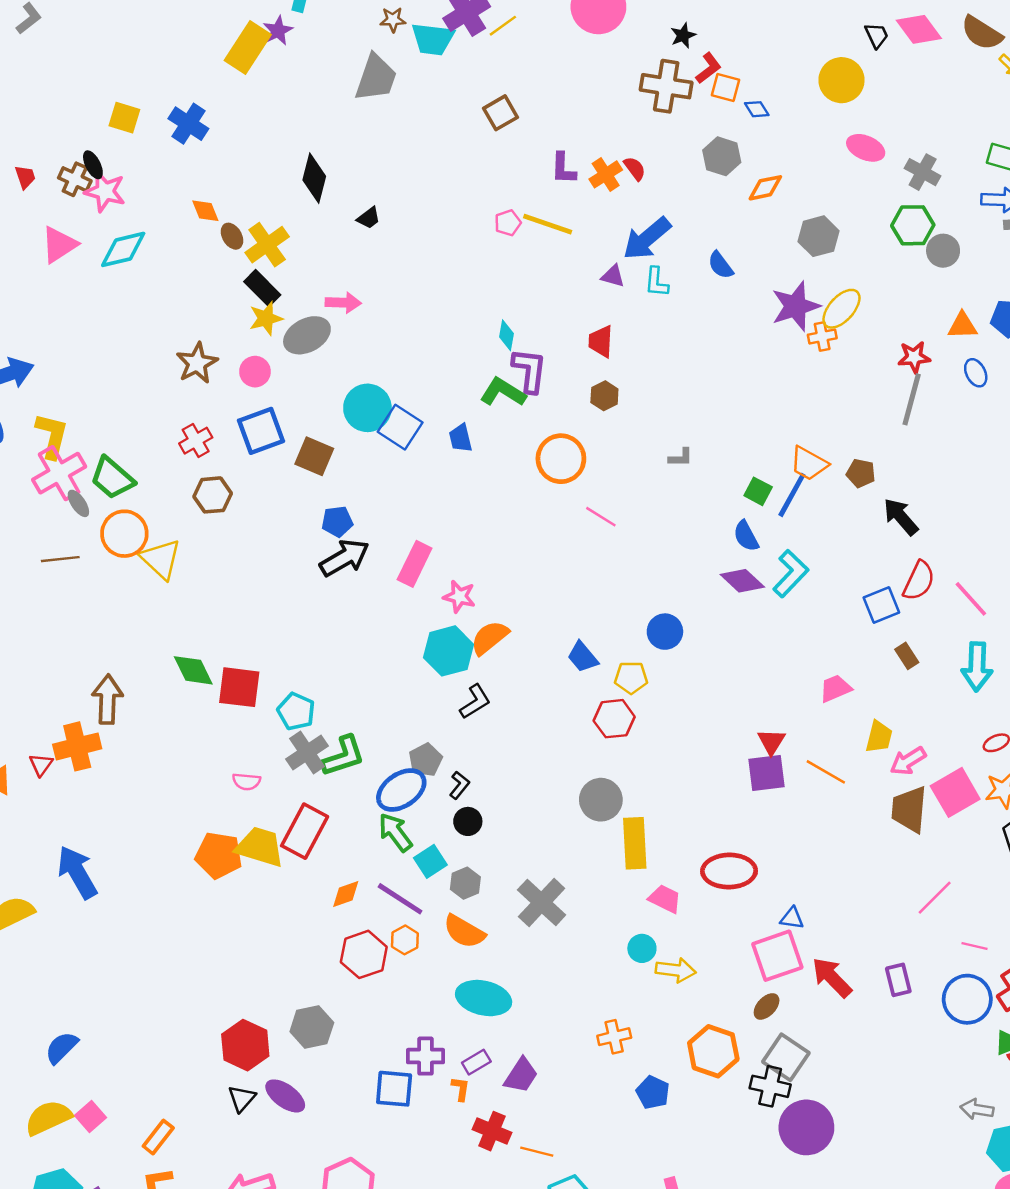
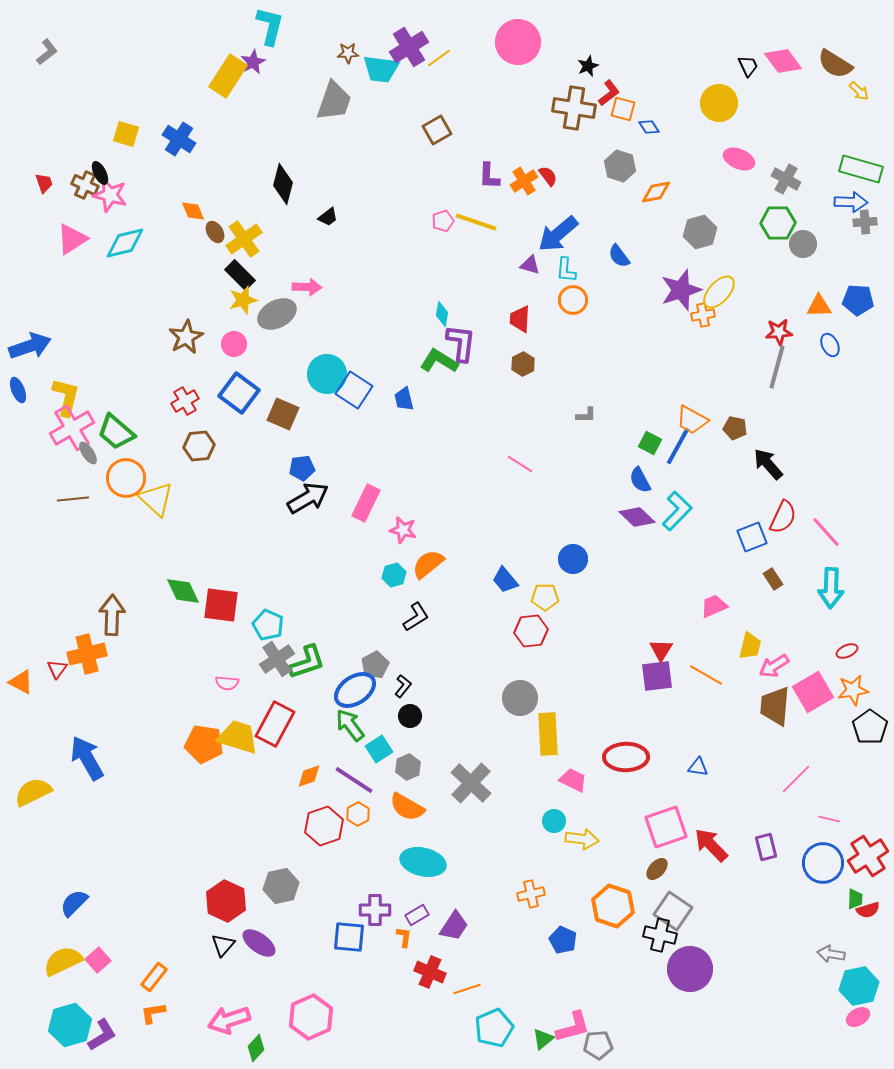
blue square: (261, 431) -> (239, 393), turned -33
orange circle: (561, 459) -> (573, 300), moved, size x0.7
cyan hexagon: (448, 651) -> (394, 575), size x0.6
blue triangle: (792, 918) -> (698, 767), moved
orange line: (537, 1152) -> (467, 989), turned -32

